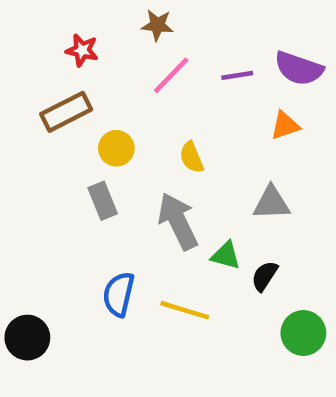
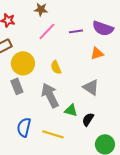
yellow circle: (116, 148) -> (23, 63), size x1.5
gray triangle: (271, 203) -> (91, 87), turned 36

